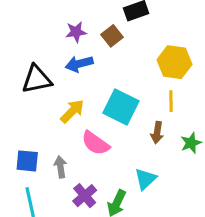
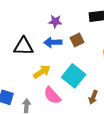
brown square: (112, 36) -> (77, 40), moved

